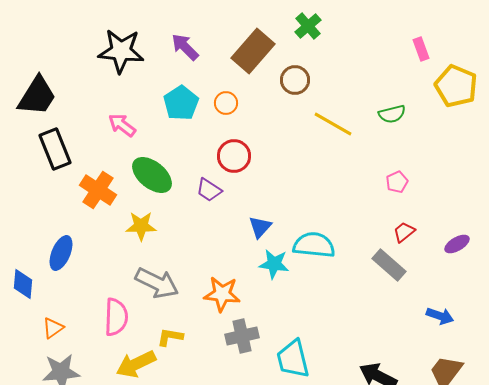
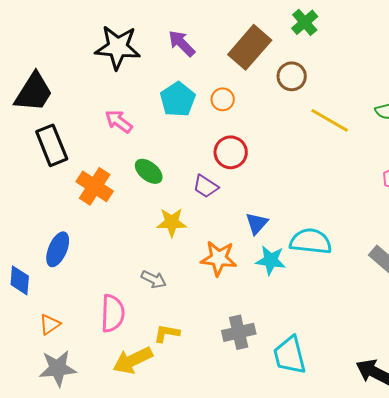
green ellipse: (152, 175) -> (149, 171), size x0.7
yellow star: (141, 226) -> (172, 222), moved
gray arrow: (157, 283) -> (154, 279), size x0.6
orange star: (222, 294) -> (219, 258), moved

